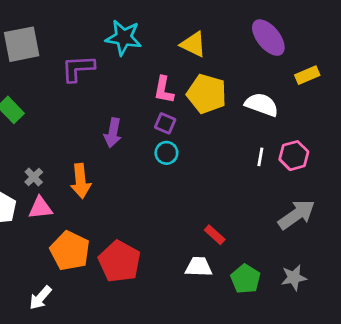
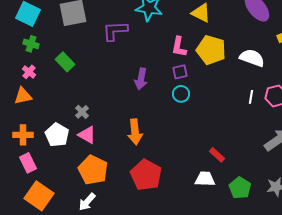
purple square: (165, 123) -> (180, 72), turned -35
orange arrow: (81, 181) -> (135, 132), moved
pink triangle: (40, 208) -> (87, 135), turned 36
orange pentagon: (70, 251) -> (93, 170), moved

